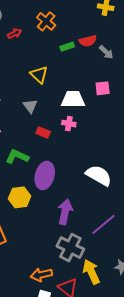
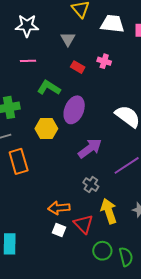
white trapezoid: (73, 99) -> (112, 24), moved
purple arrow: (65, 212) -> (90, 148), turned 35
gray cross: (70, 248) -> (91, 185), size x0.6

